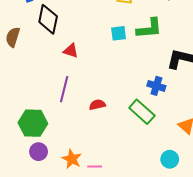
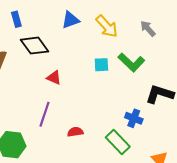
black diamond: (48, 19) -> (35, 46), turned -52
green L-shape: (149, 28) -> (131, 62), turned 44

